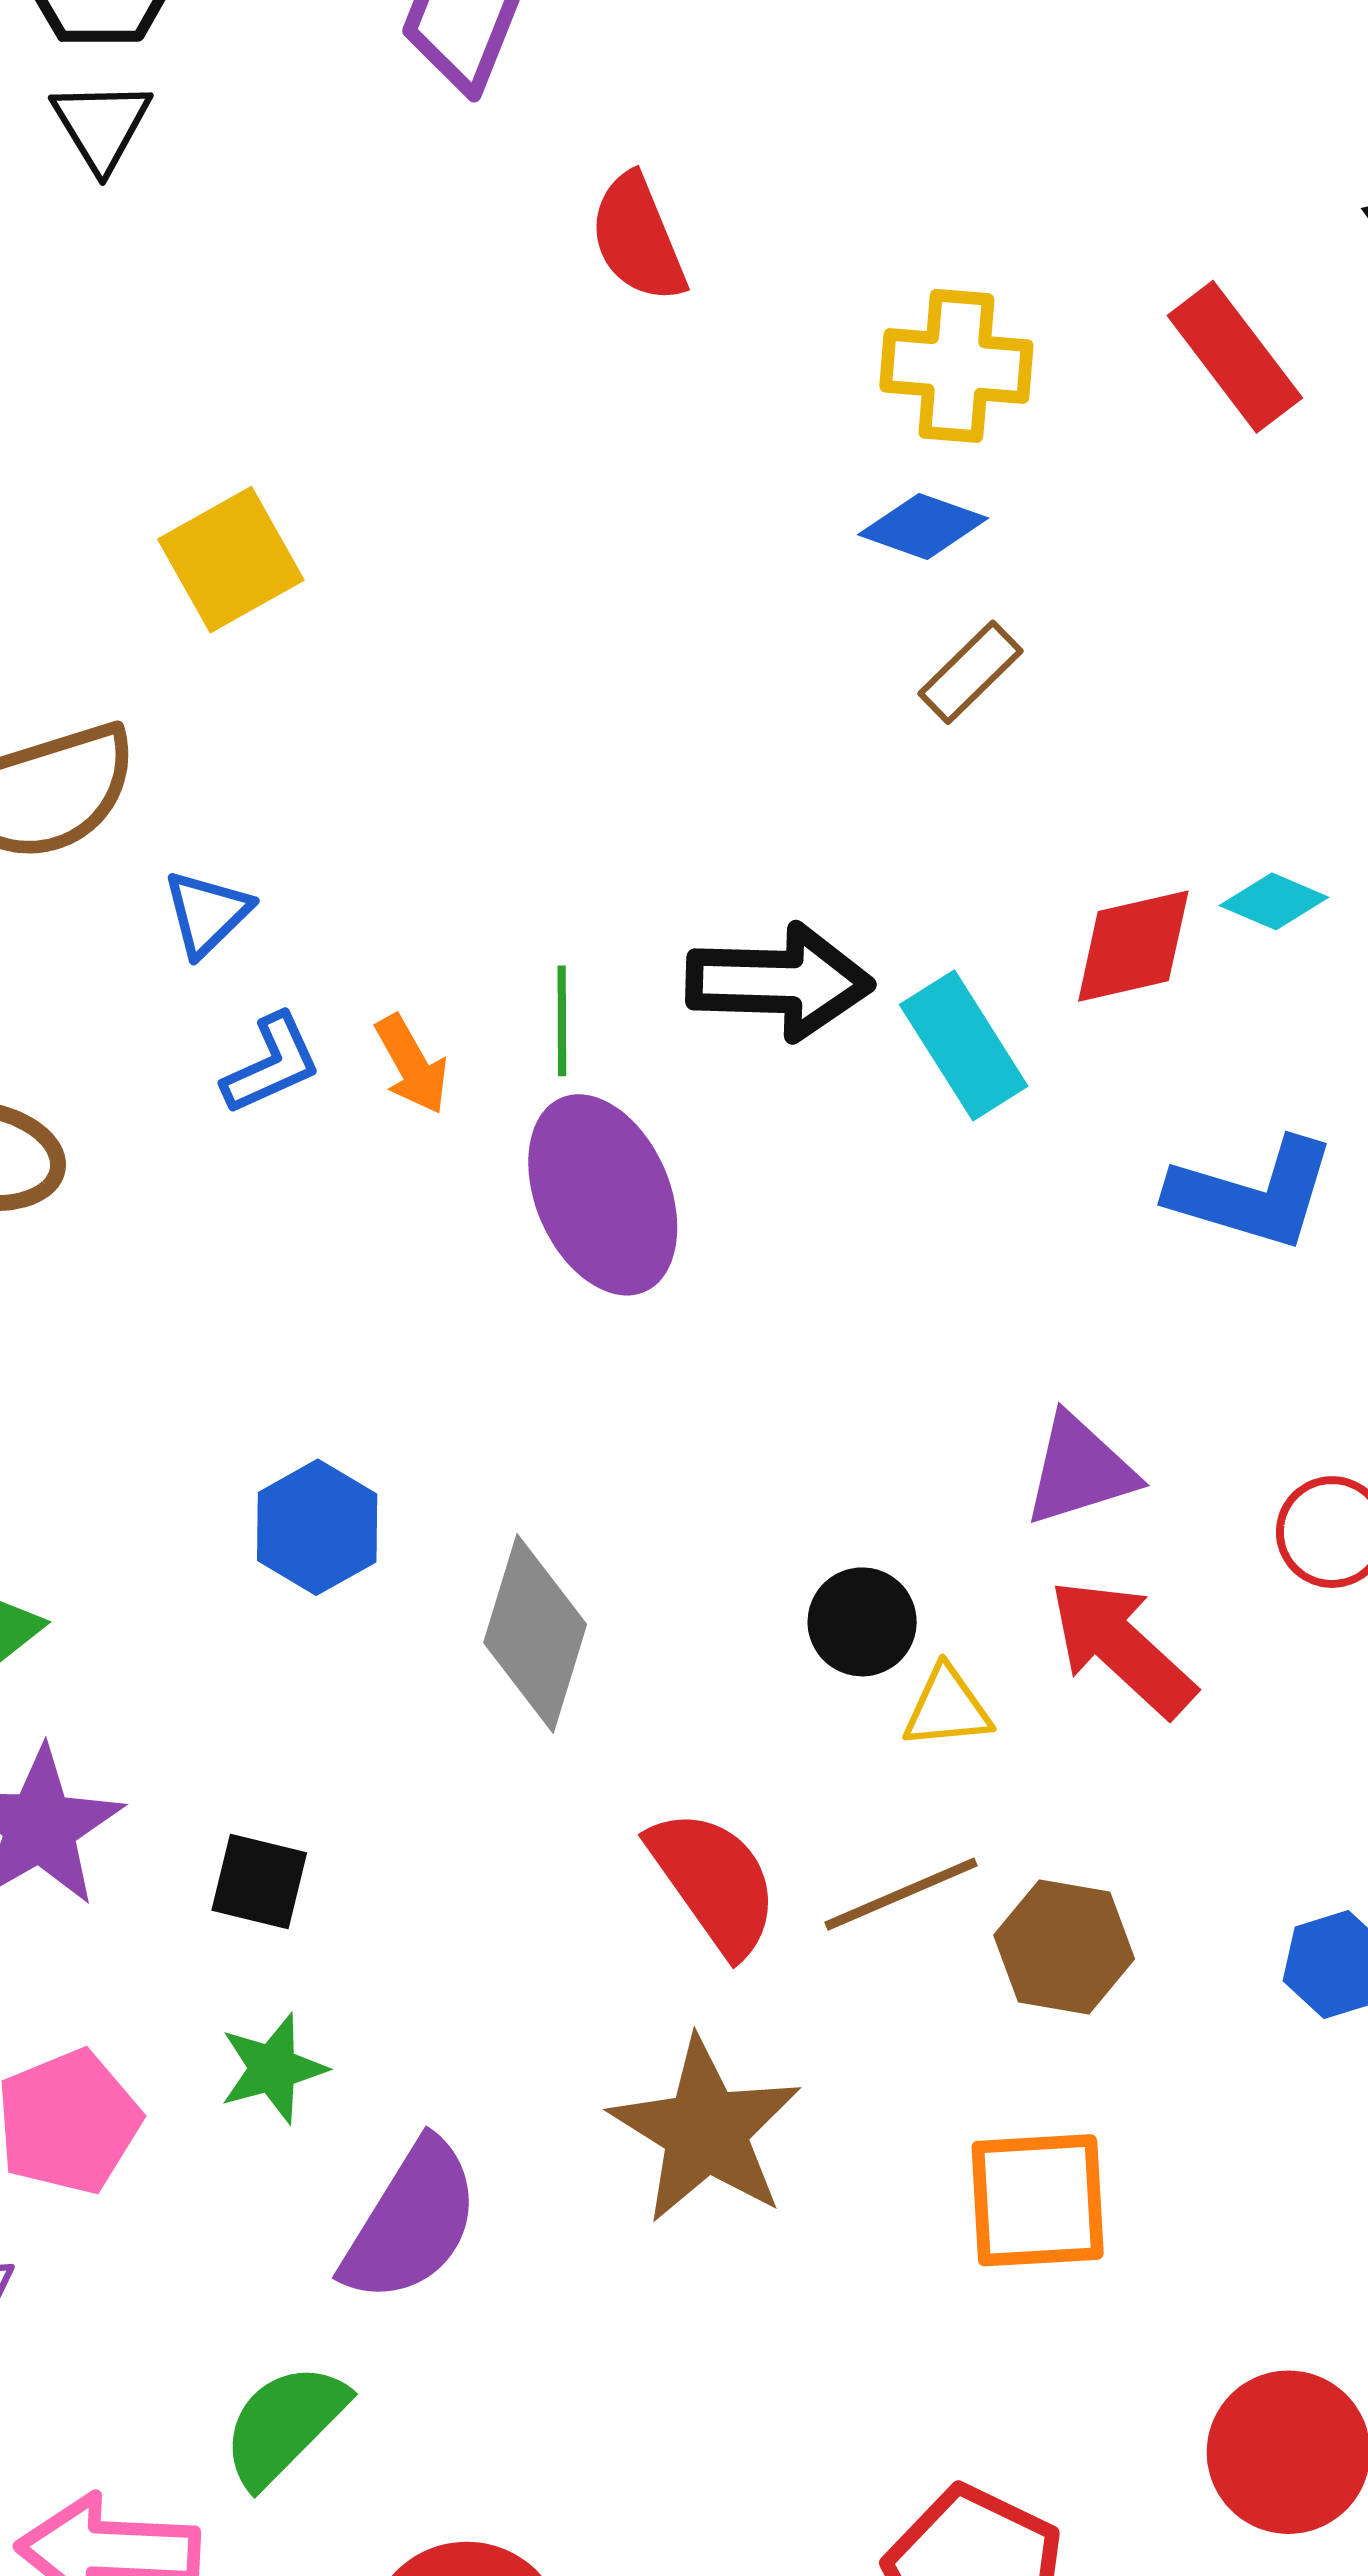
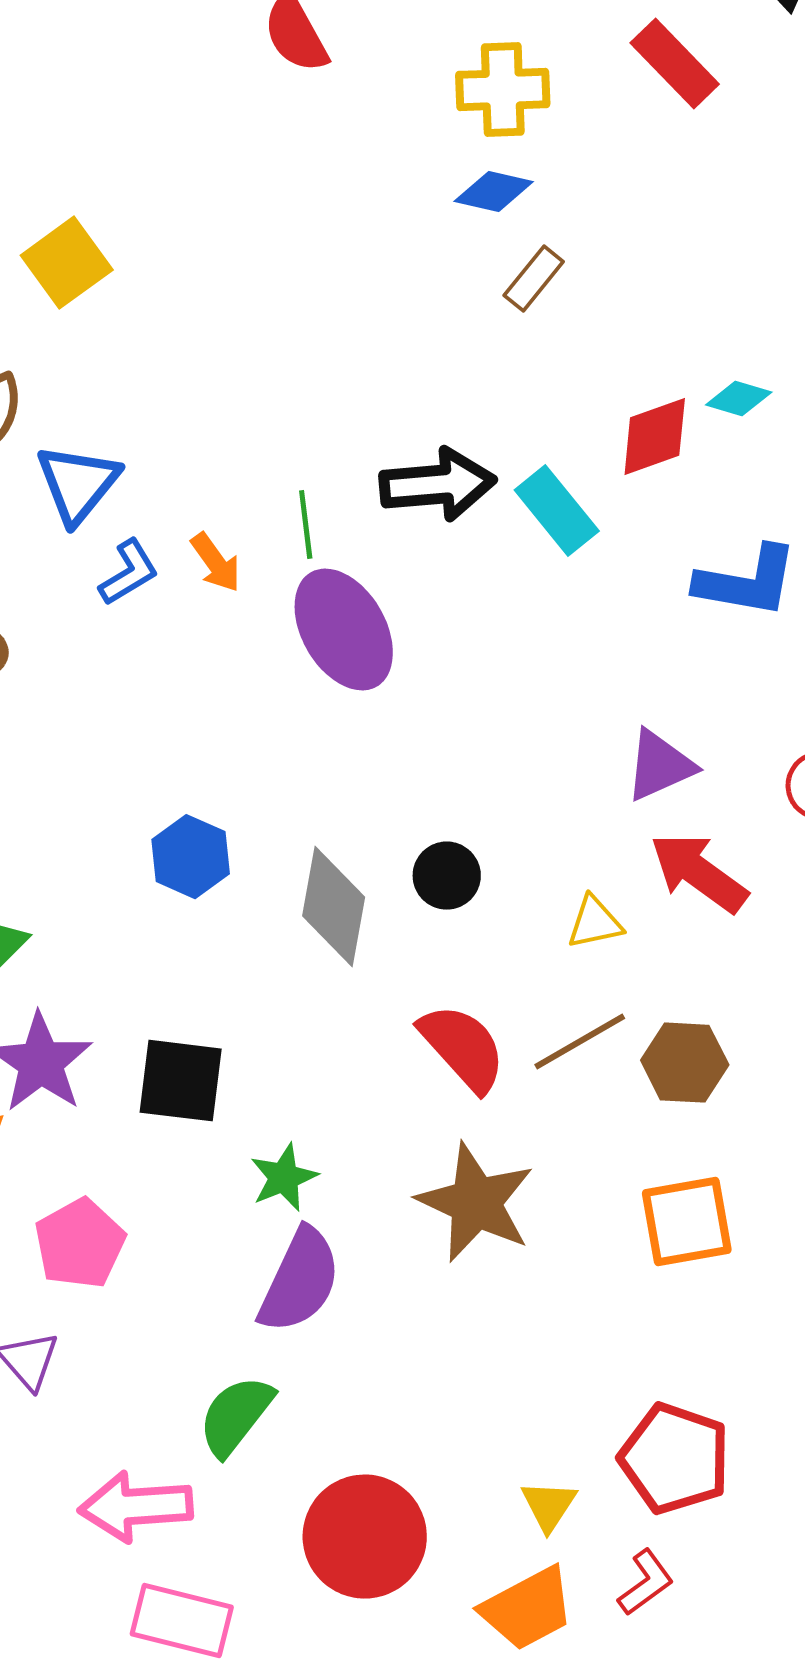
blue triangle: (207, 913) -> (78, 484), size x1.5
black circle: (862, 1622) -> (447, 876), moved
black square: (259, 1882) -> (181, 1081), size x1.5
green star: (273, 2069) -> (284, 1178), moved

